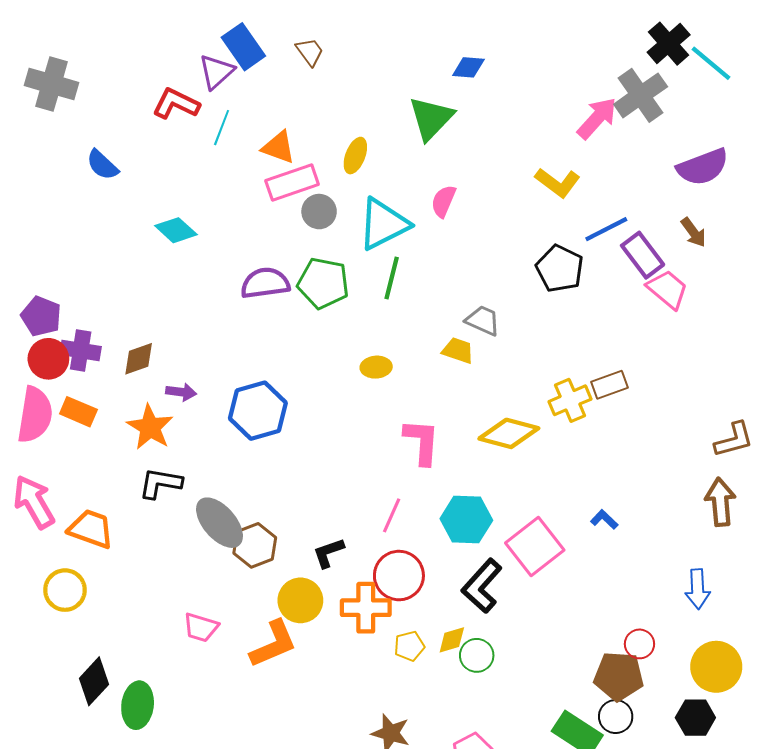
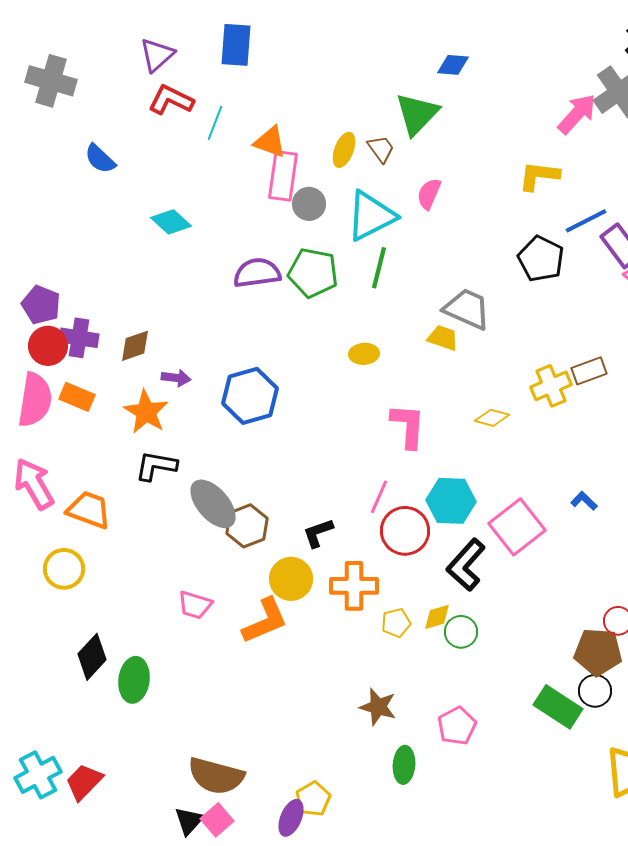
blue rectangle: (243, 47) -> (236, 45), turned 39
brown trapezoid: (310, 52) -> (381, 149), moved
purple triangle: (216, 72) -> (157, 55), moved
pink rectangle: (292, 183) -> (283, 176), turned -63
yellow L-shape: (558, 183) -> (539, 176), turned 150
gray trapezoid: (483, 320) -> (467, 309), size x1.4
yellow diamond: (509, 433) -> (492, 418), size x0.6
red circle: (399, 576) -> (405, 531), moved

